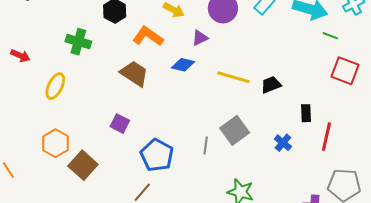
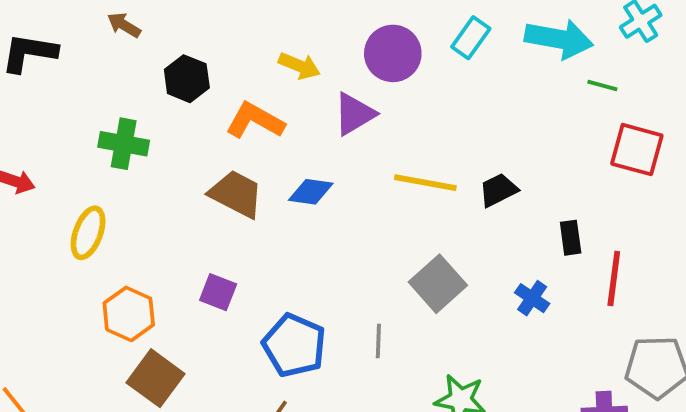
purple triangle: (200, 38) -> (354, 114), size x1.4
blue diamond: (183, 65) -> (311, 192), moved
orange hexagon: (55, 143) -> (129, 314), moved
gray line: (206, 145) -> (378, 341), moved

